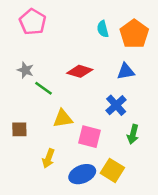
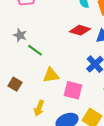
red diamond: (80, 71) -> (80, 30), moved
brown square: (19, 129) -> (15, 84), turned 32

